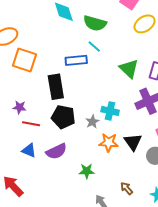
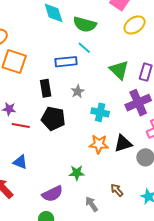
black rectangle: (56, 87) -> (46, 88), size x0.7
gray star: (92, 122) -> (78, 91), moved
black triangle: (133, 142) -> (123, 143), turned 48
blue triangle: (29, 150) -> (20, 162), moved
purple semicircle: (56, 151) -> (52, 194), moved

